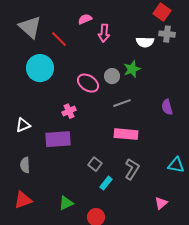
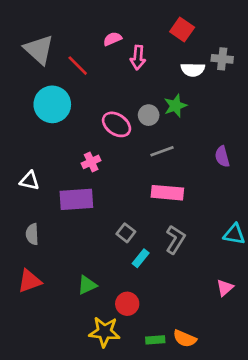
red square: (162, 12) -> (182, 29), moved
white triangle: (23, 125) -> (30, 181), turned 35
pink triangle: (161, 203) -> (225, 288), moved

